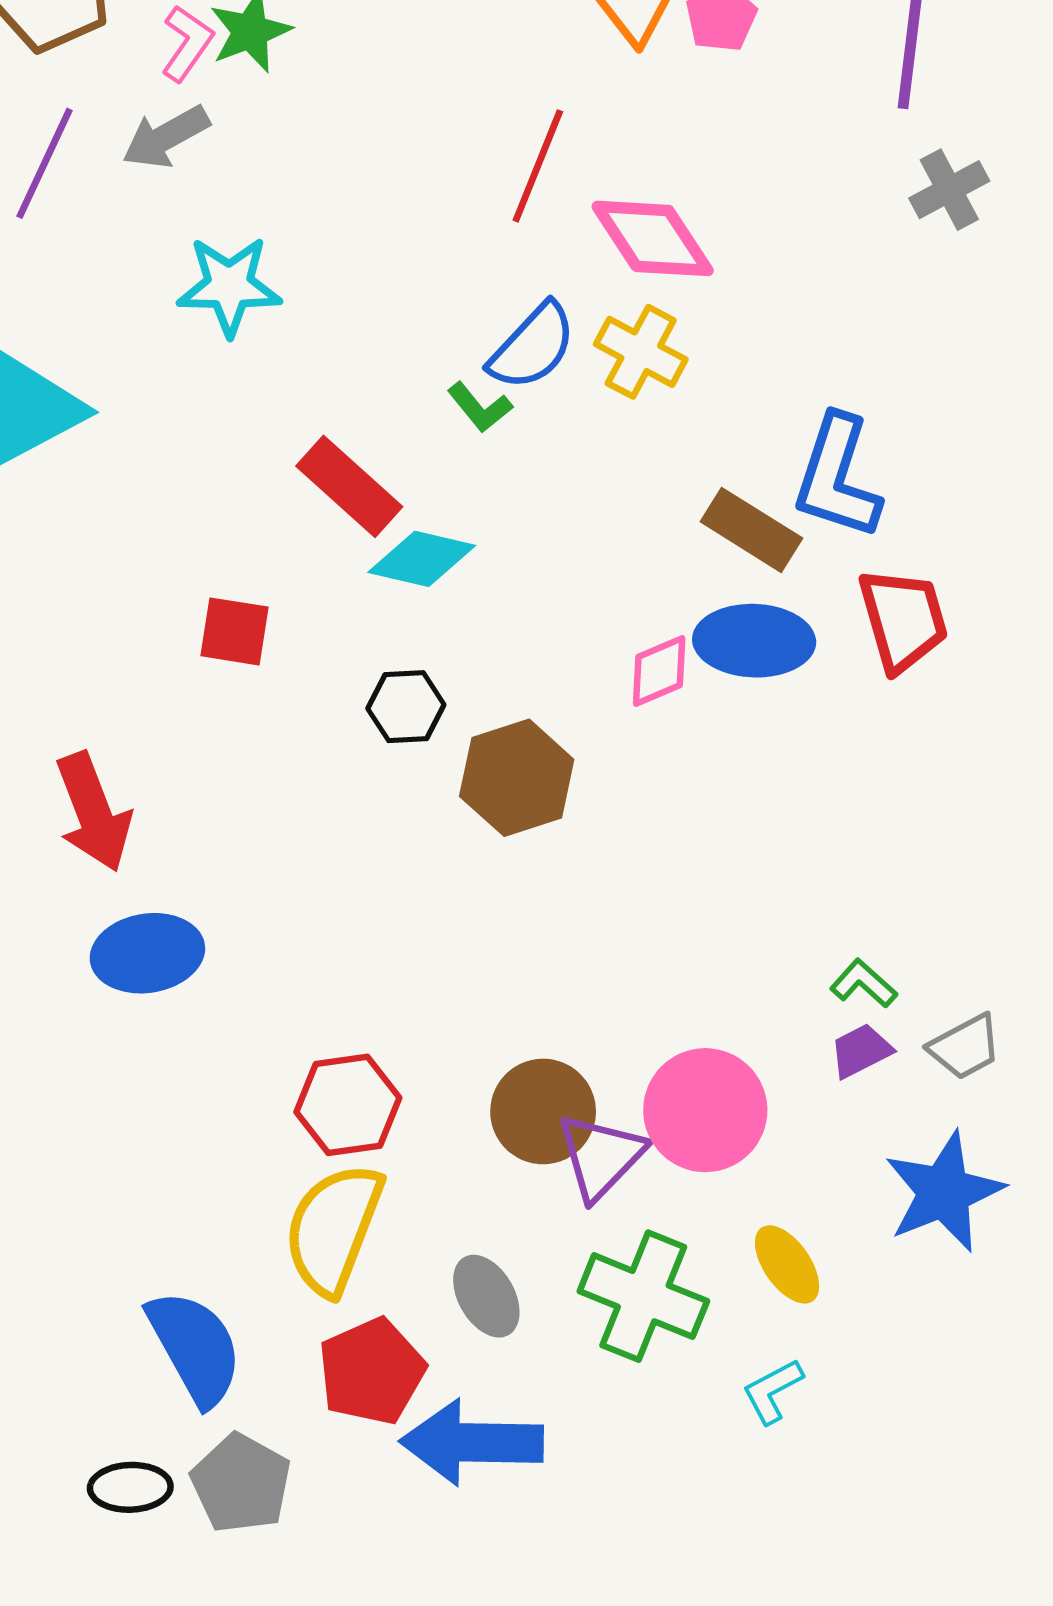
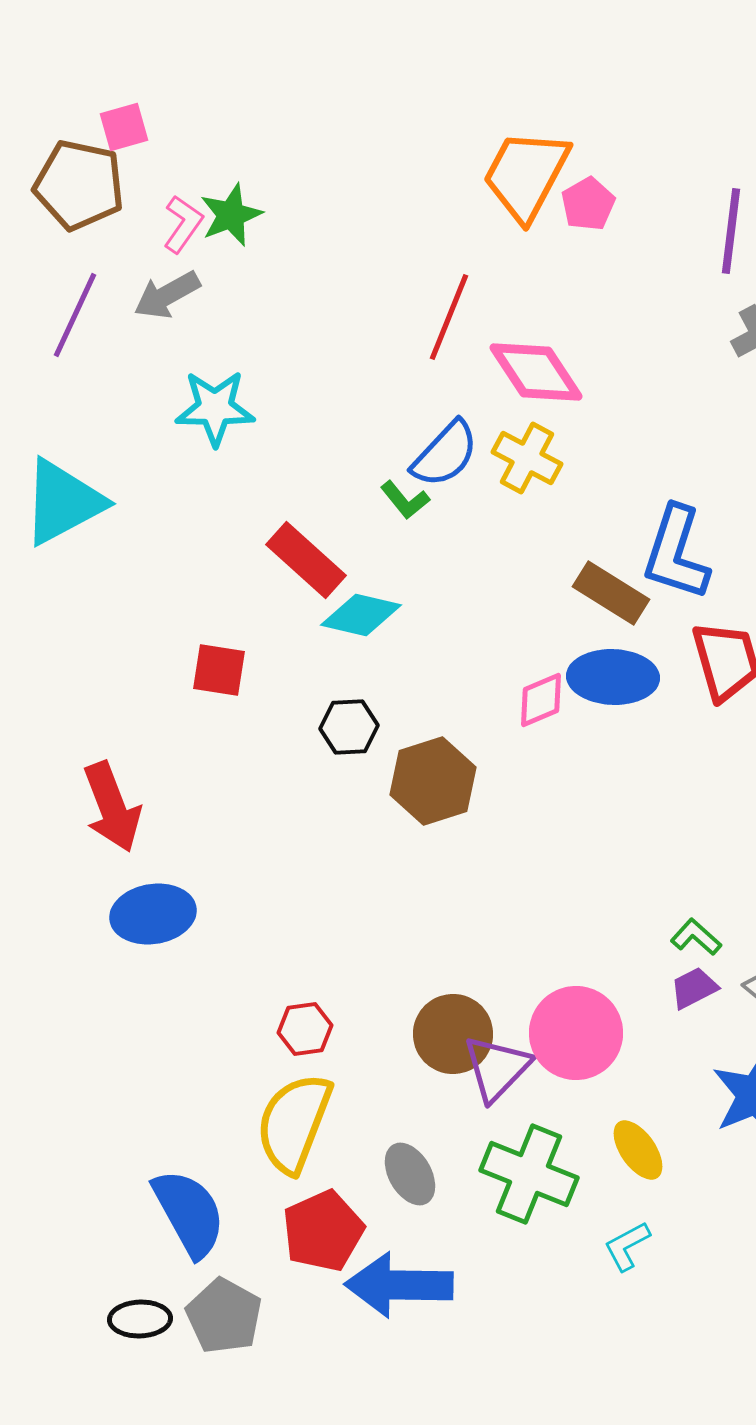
red hexagon: (348, 1105) -> (305, 1029), size x0.7

